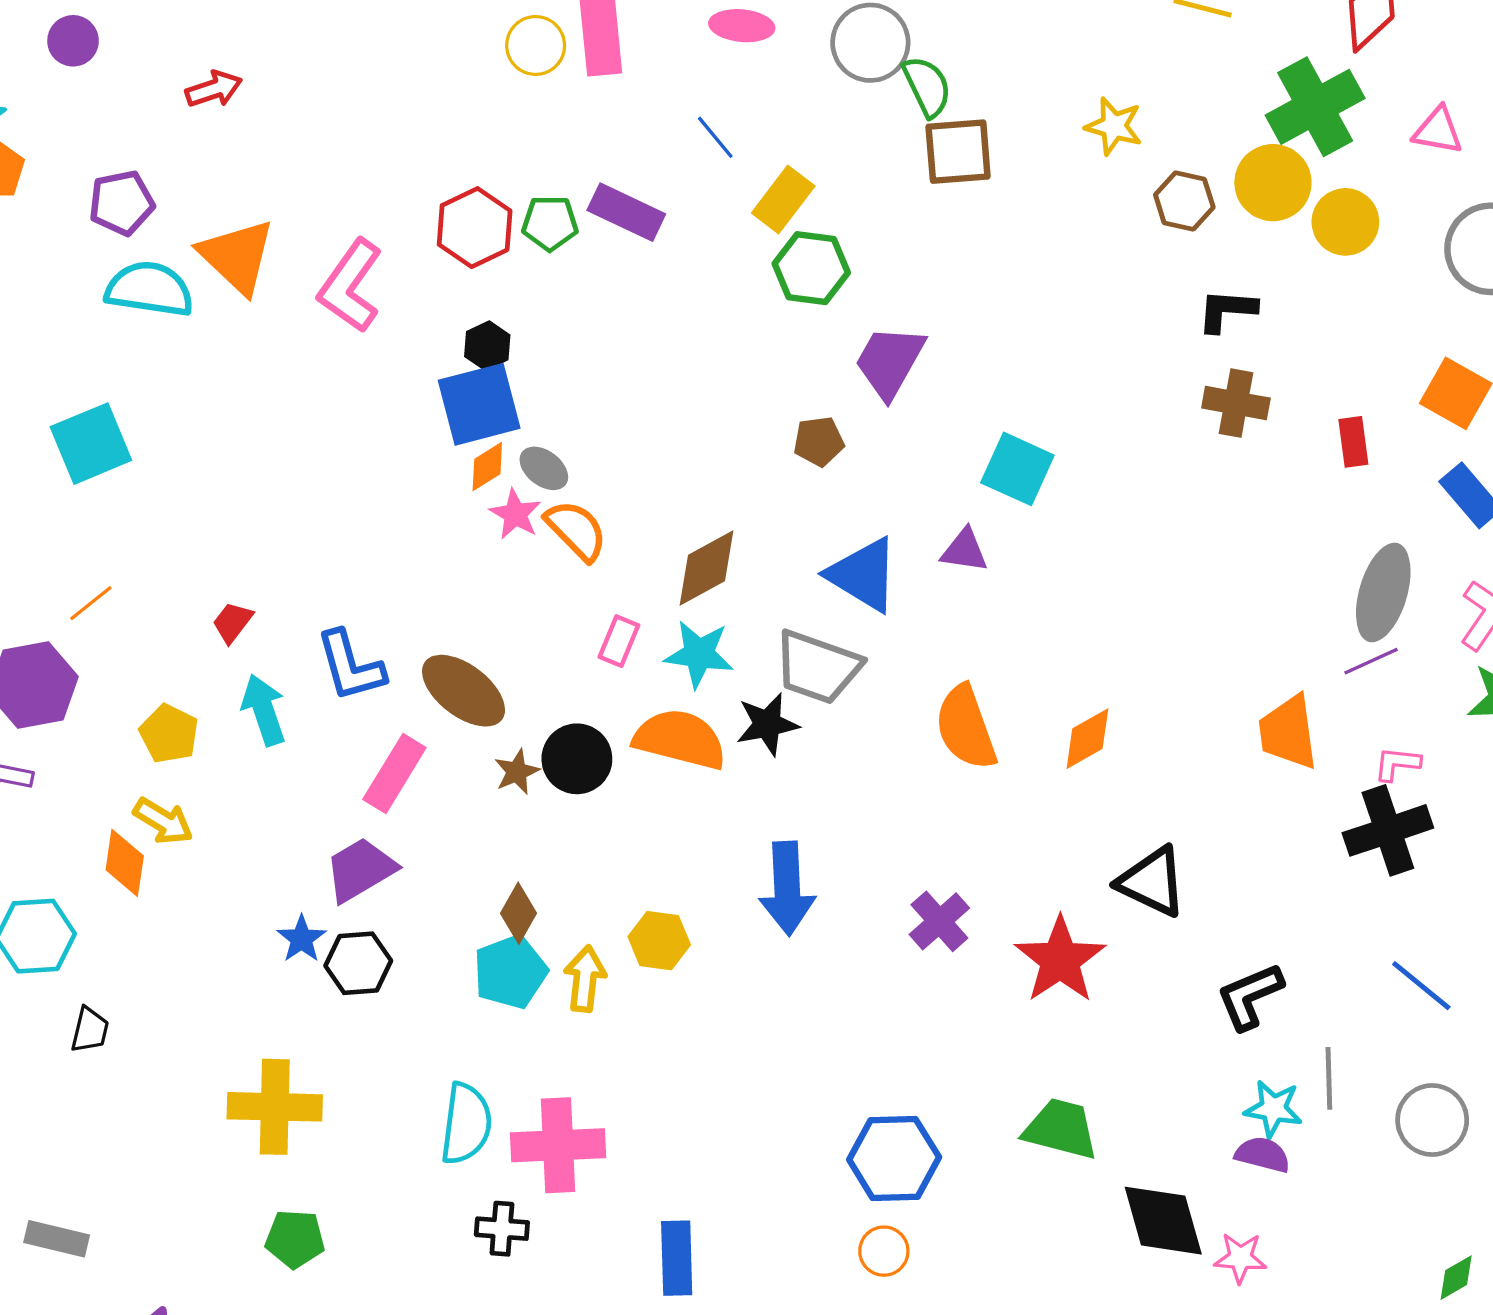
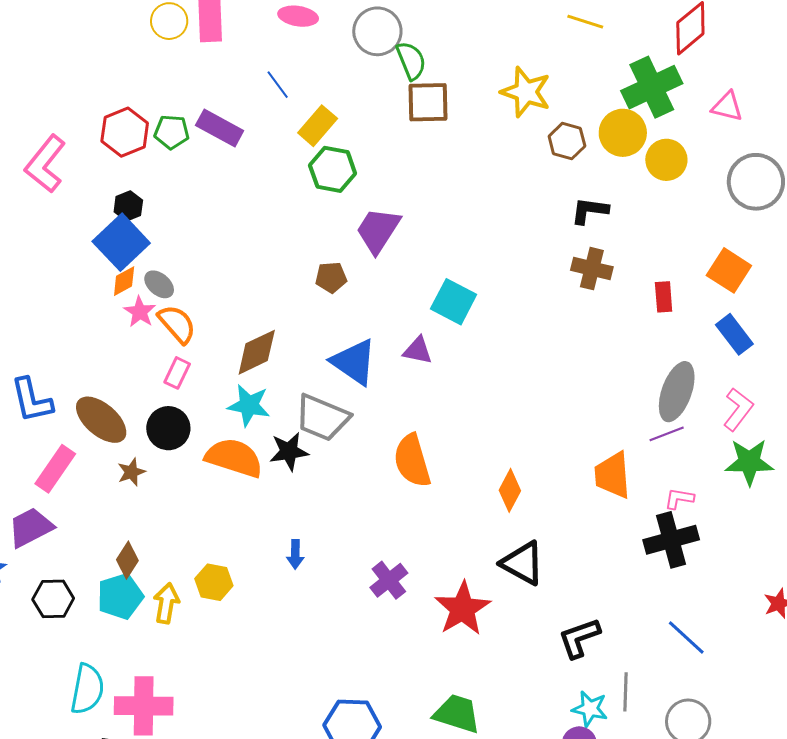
yellow star: (1114, 126) -> (526, 92), size x1.4
blue square: (479, 404) -> (121, 242), turned -32
pink rectangle: (619, 641) -> (177, 373), moved
orange diamond: (1087, 739) -> (510, 490), moved, turned -36
black circle: (577, 759) -> (168, 428), moved
blue arrow: (787, 888) -> (295, 554), size x0.5
black hexagon: (358, 963) -> (53, 599), moved

